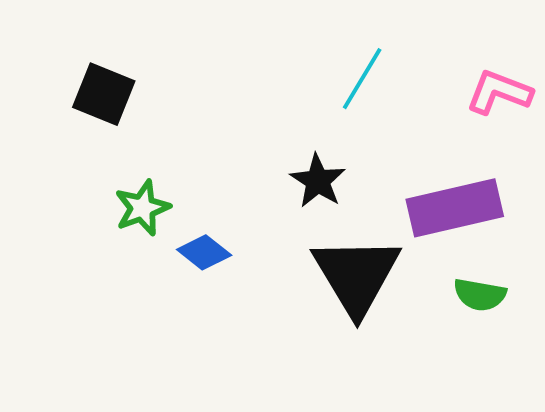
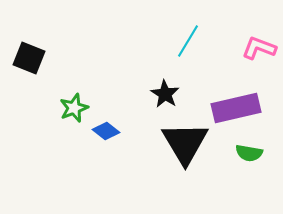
black square: (104, 94) -> (29, 58), moved

